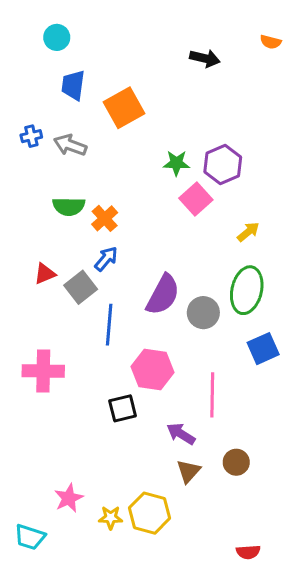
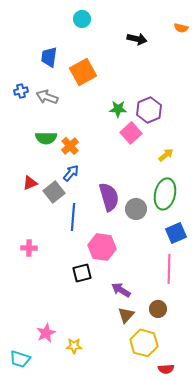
cyan circle: (57, 37) -> (82, 19), moved
purple semicircle: (163, 295) -> (109, 197), turned -44
pink cross: (43, 371) -> (29, 248), size x0.6
pink line: (212, 395) -> (169, 269), moved
yellow hexagon: (149, 513) -> (144, 343), moved

